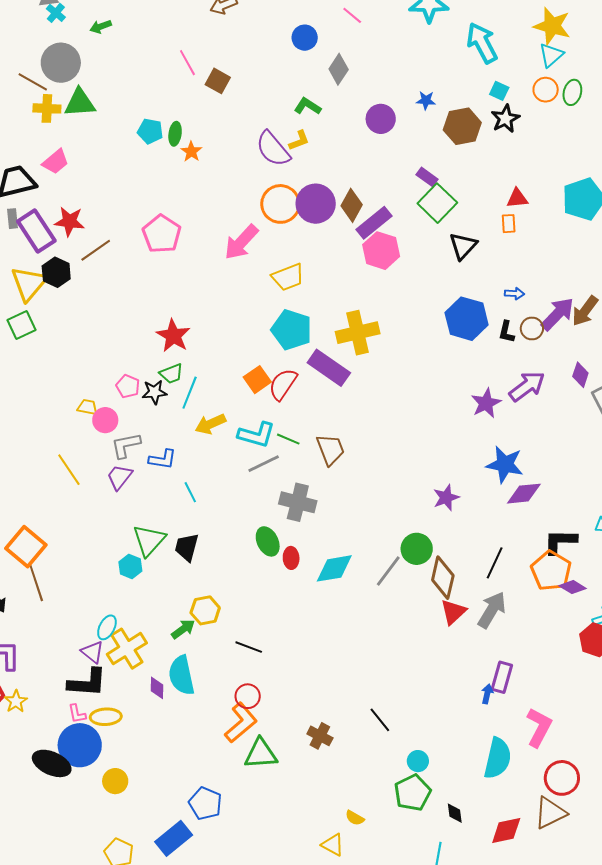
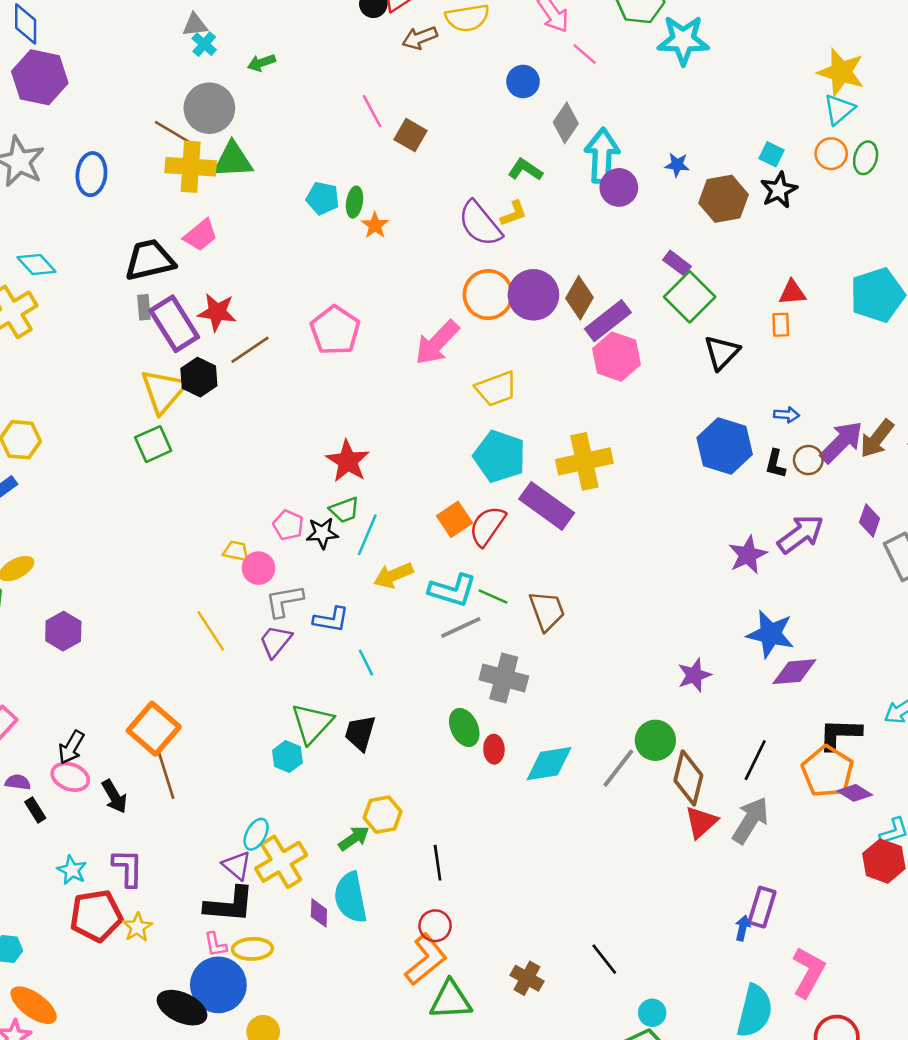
cyan arrow: (482, 43) -> (602, 156), moved, turned 30
yellow cross: (47, 108) -> (191, 167), size x1.4
black line: (249, 647) -> (438, 863), turned 60

